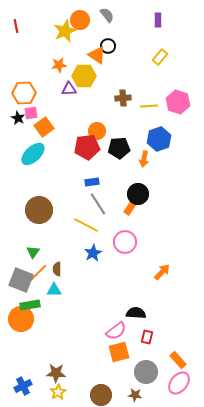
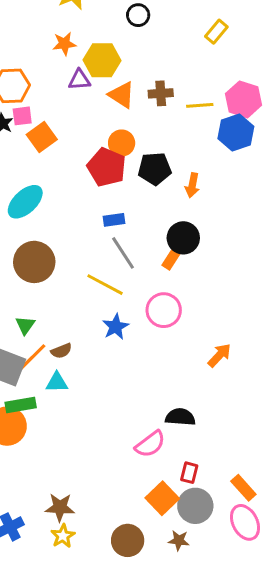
orange triangle: (97, 55) -> (122, 95), moved
blue hexagon: (159, 139) -> (236, 133), moved
red pentagon: (87, 147) -> (107, 167), turned 30
cyan ellipse: (33, 154) -> (25, 202), moved
brown semicircle: (57, 269) -> (61, 351), turned -112
red rectangle: (147, 337) -> (189, 473), moved
orange square: (119, 352) -> (162, 498), moved, turned -30
pink ellipse: (179, 383) -> (245, 522), turned -65

